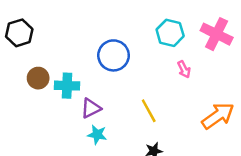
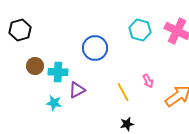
pink arrow: (184, 69) -> (148, 81), moved
cyan star: (97, 135) -> (54, 103), moved

